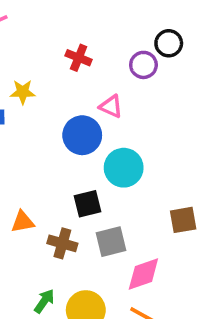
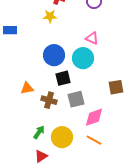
yellow star: (23, 92) -> (50, 16), moved
pink triangle: (111, 106) -> (92, 38), moved
blue circle: (82, 135) -> (54, 55), moved

